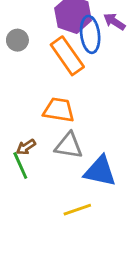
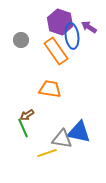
gray triangle: (69, 146) -> (62, 139), moved
yellow line: (77, 210) -> (47, 153), moved

